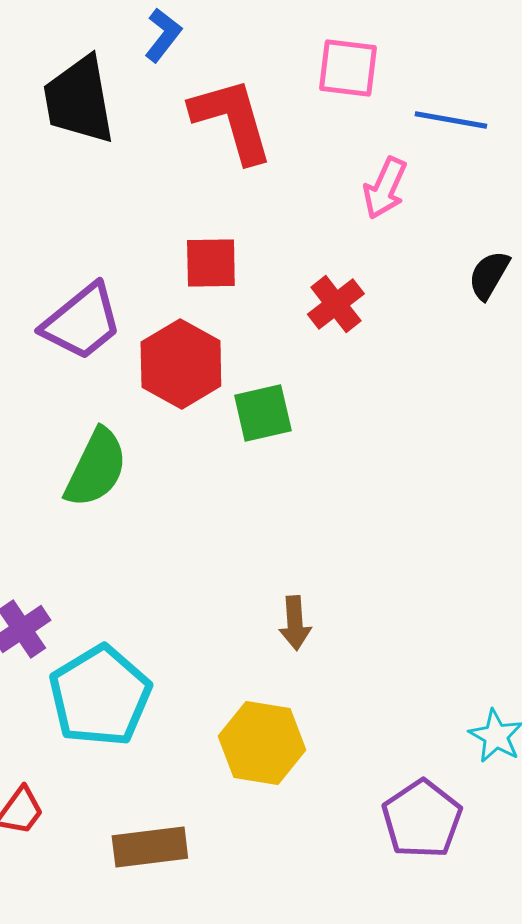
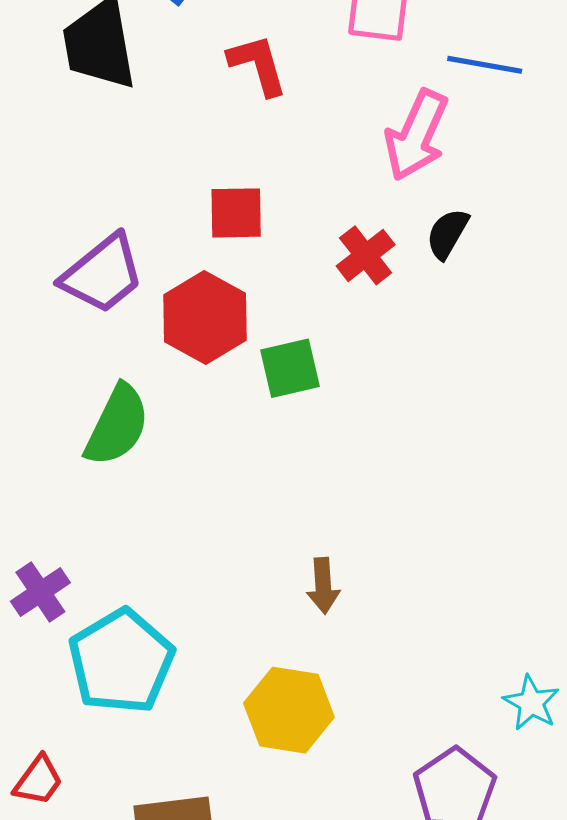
red L-shape: (232, 120) -> (258, 65), size x0.7
pink arrow: (385, 188) -> (416, 135), size x1.4
black semicircle: (489, 275) -> (447, 234), moved

